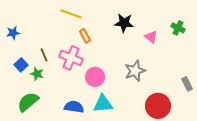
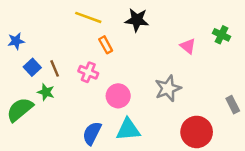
black star: (124, 23) -> (137, 20), moved
pink cross: (71, 58) -> (88, 72), size x0.7
blue square: (21, 65) -> (32, 67), moved
green semicircle: (28, 102) -> (20, 110), moved
blue semicircle: (74, 107) -> (92, 133), turned -72

